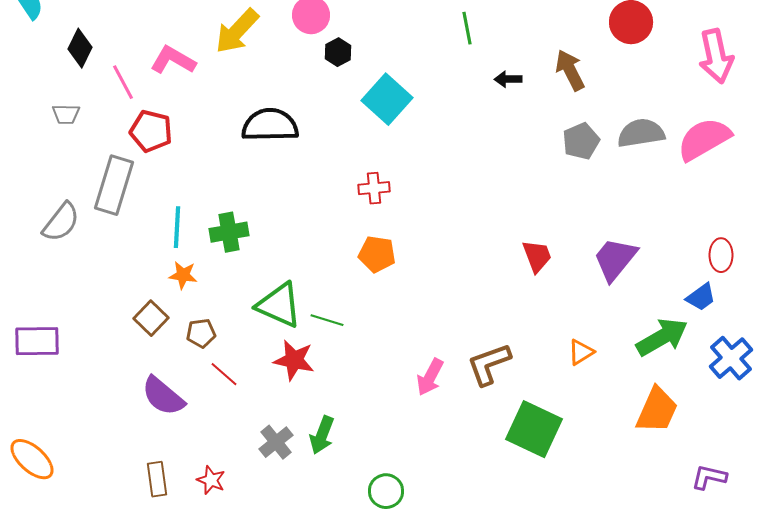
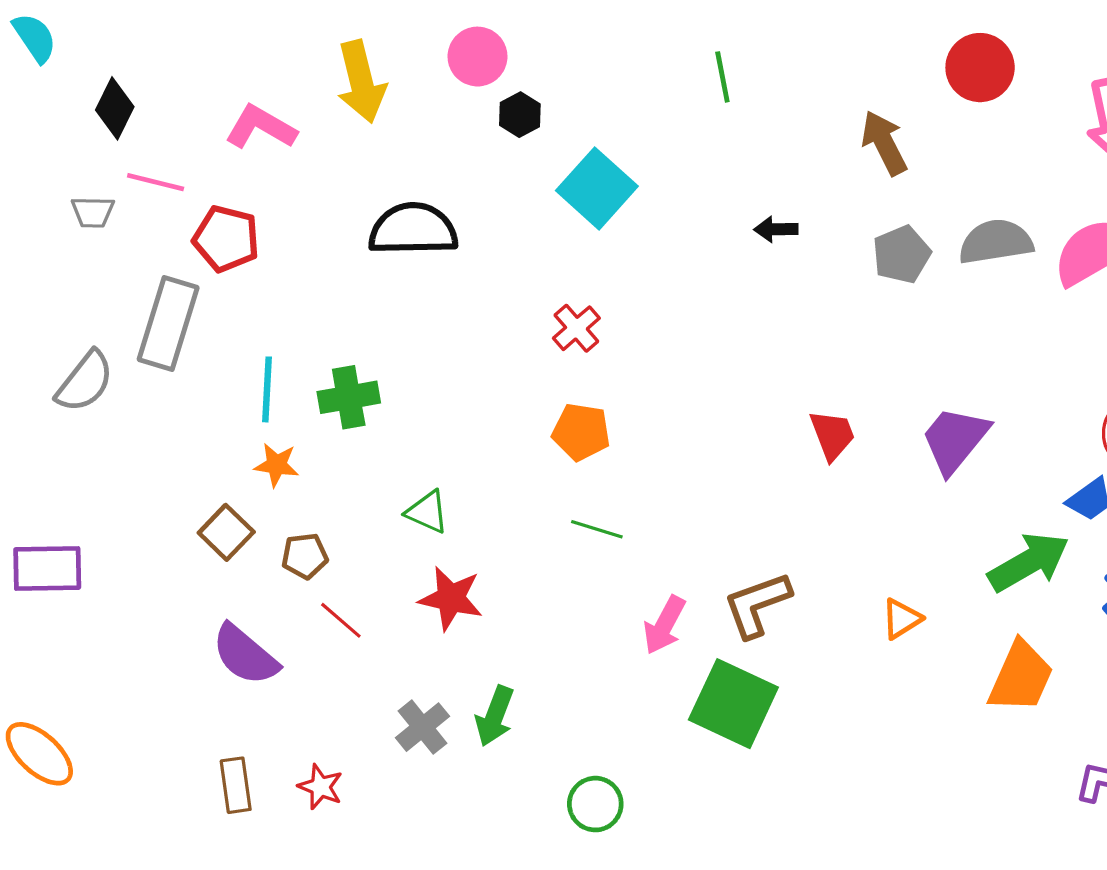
yellow arrow: (237, 31) -> (361, 82), turned -57
black arrow: (508, 79) -> (776, 229), moved
pink line: (123, 82) -> (156, 182), moved, turned -48
red cross: (374, 188) -> (576, 328), turned -36
green triangle: (279, 305) -> (427, 512), size x0.6
green line: (327, 320) -> (597, 529), moved
orange triangle: (581, 352) -> (902, 619), moved
green square: (534, 429) -> (733, 704), moved

